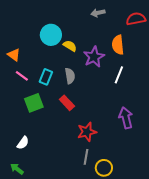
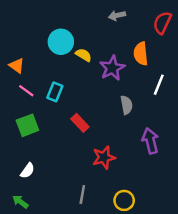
red semicircle: (136, 19) -> (162, 23), turned -54
white line: (119, 75) -> (159, 85), moved
gray semicircle: (70, 76) -> (126, 105), moved
green square: (34, 103) -> (27, 125), moved
gray line: (86, 157) -> (82, 194), moved

